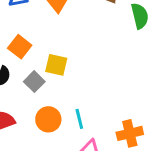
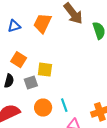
gray square: (34, 82) -> (31, 83), turned 32

